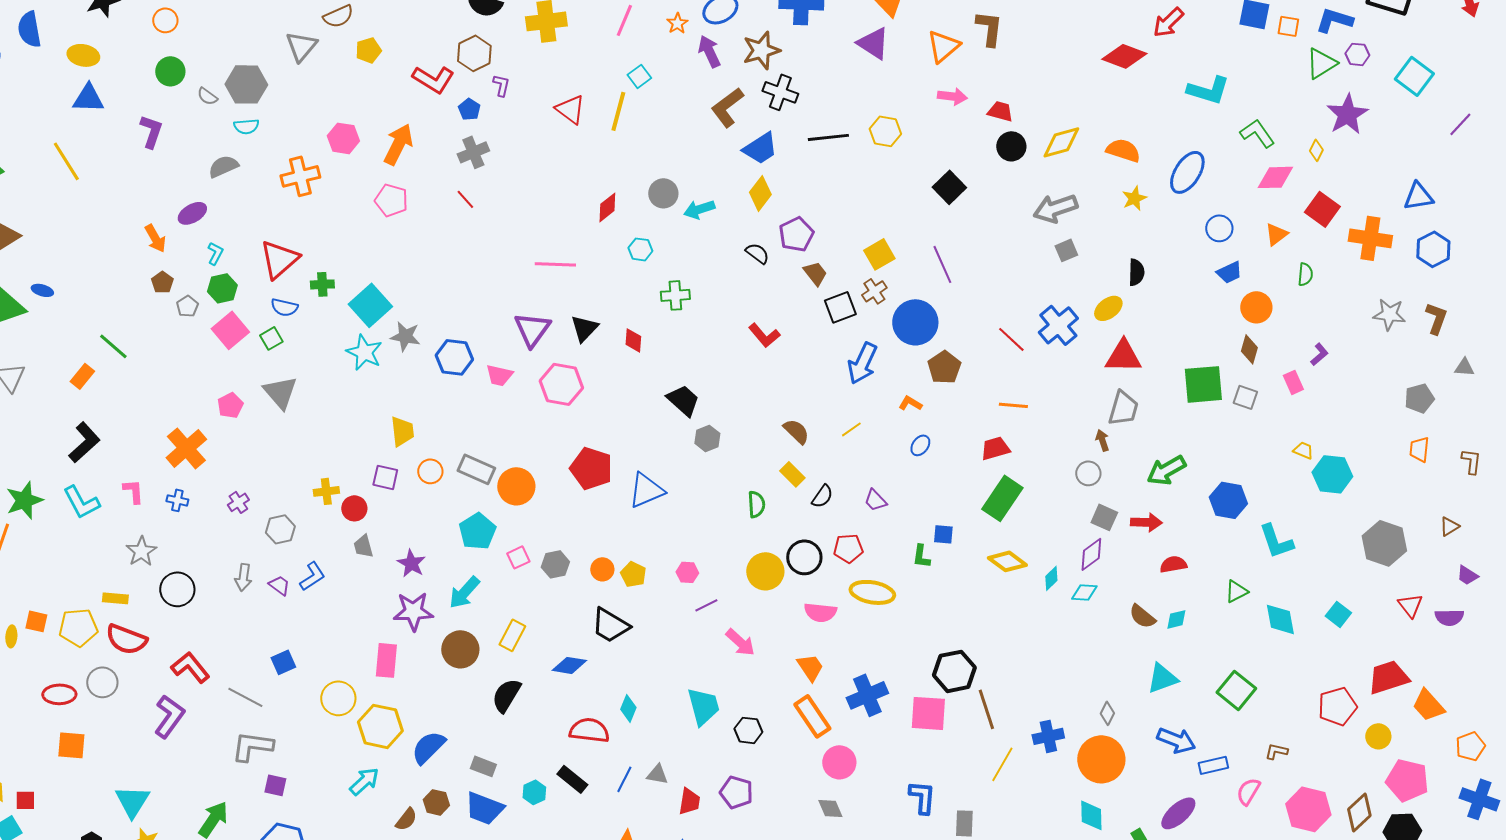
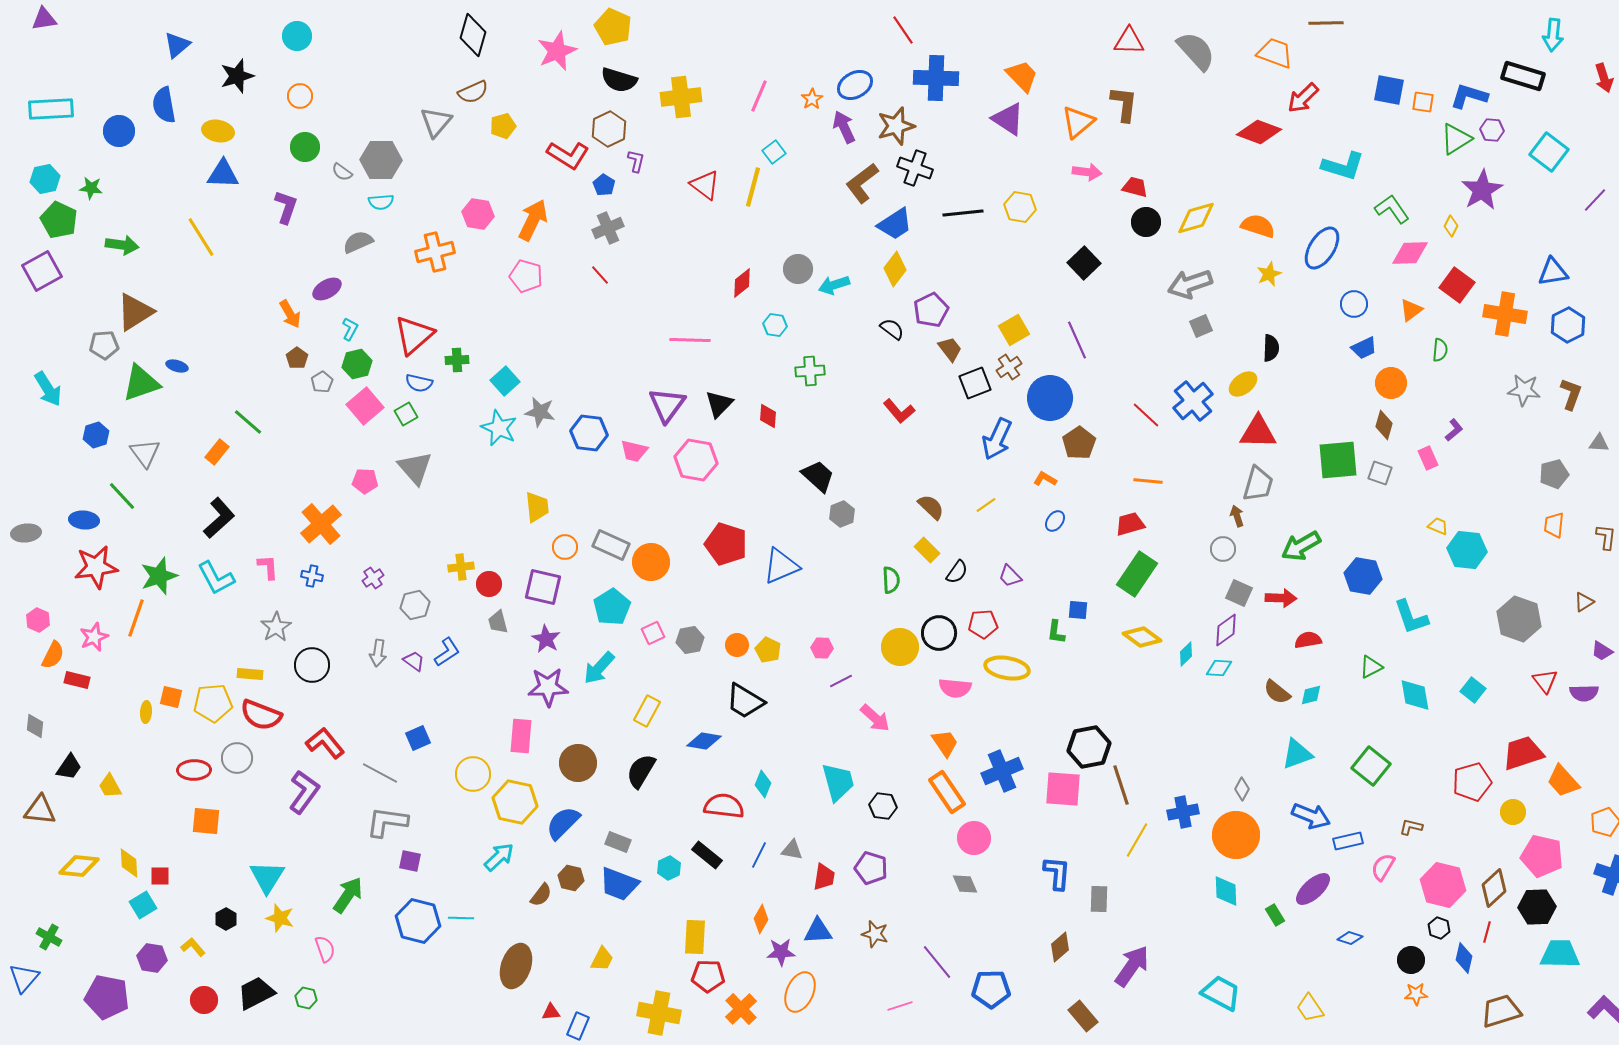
cyan square: (370, 305) -> (505, 381), size x0.7
pink pentagon: (230, 405) -> (365, 481), turned 30
purple square: (385, 477) -> (543, 587), moved, size x1.4
brown circle: (460, 649) -> (578, 763), moved

